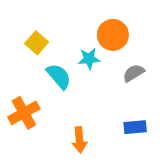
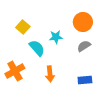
orange circle: (113, 35) -> (83, 22), moved
orange arrow: (79, 140) -> (50, 74), moved

